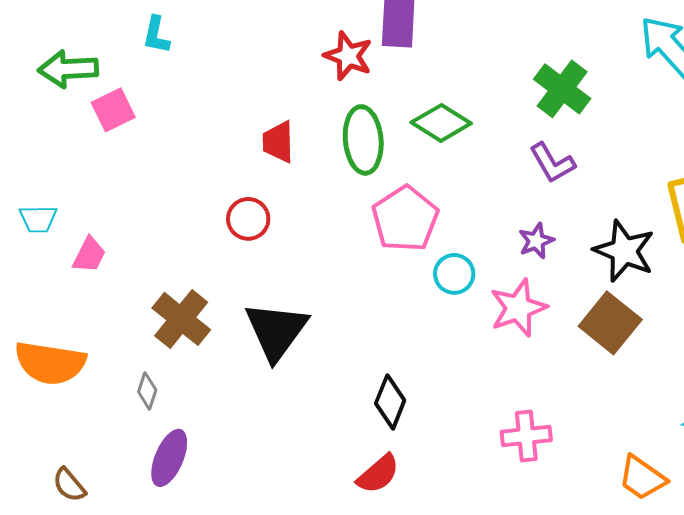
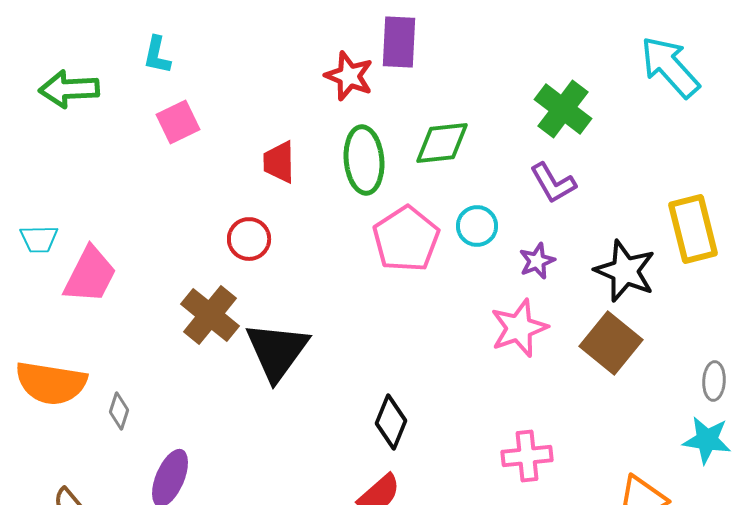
pink square: (113, 110) -> (178, 122), moved
green diamond: (441, 123) -> (442, 143), turned -38
pink trapezoid: (89, 255) -> (90, 275), size x1.6
cyan circle: (454, 274) -> (477, 226), moved
brown cross: (181, 319) -> (210, 315), moved
gray diamond: (147, 391) -> (119, 411), moved

